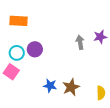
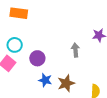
gray arrow: (80, 42) -> (75, 50), moved
purple circle: (35, 49) -> (37, 58), moved

